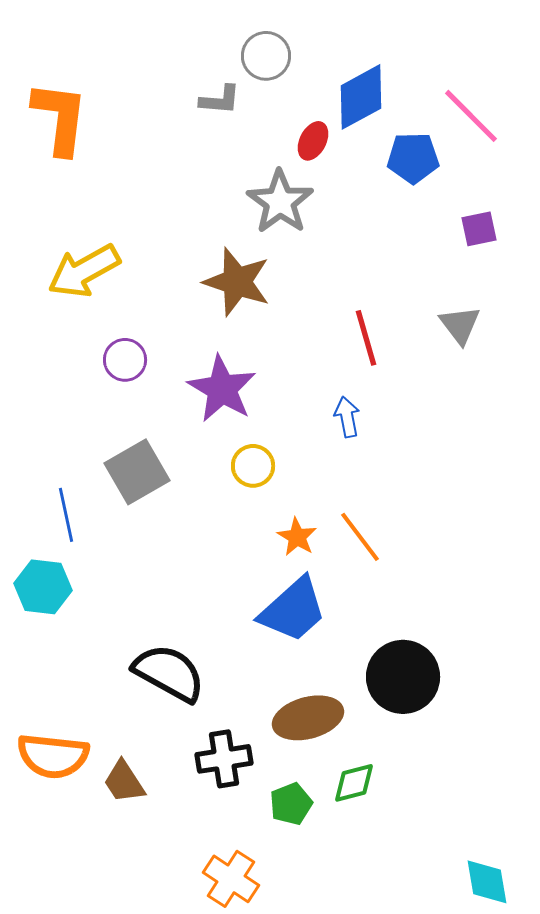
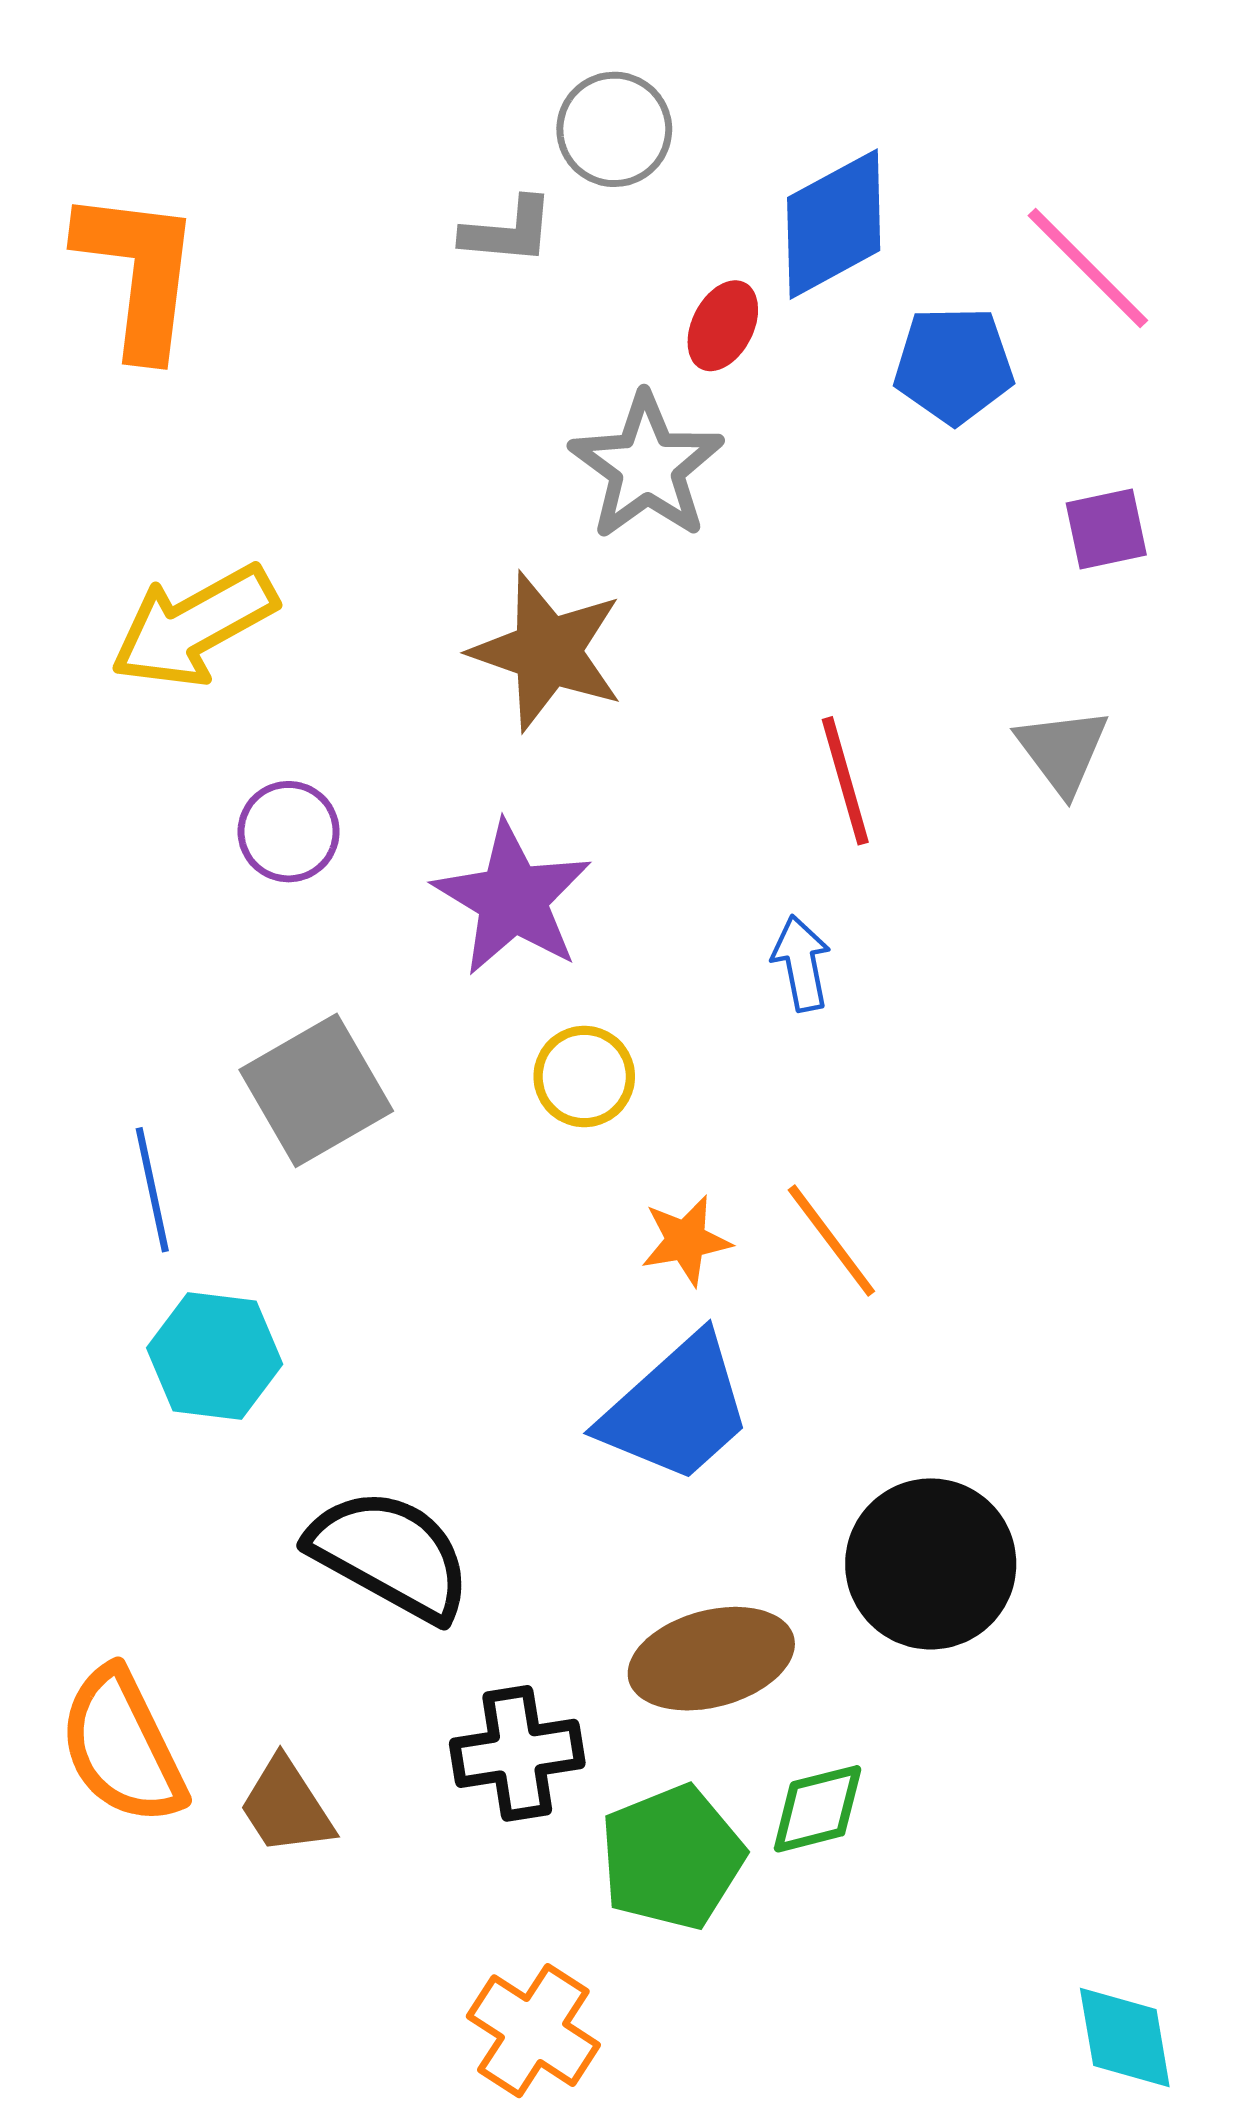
orange star: (297, 537) -> (686, 1241), turned 30
cyan hexagon: (43, 587) -> (215, 1356), moved
orange semicircle: (53, 756) -> (122, 1746), turned 58
green pentagon: (291, 804) -> (672, 1857), size x1.5

